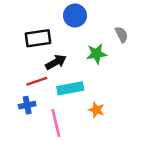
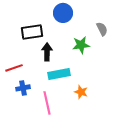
black arrow: (56, 62) -> (47, 52), turned -60
red line: (37, 81) -> (14, 68), moved

